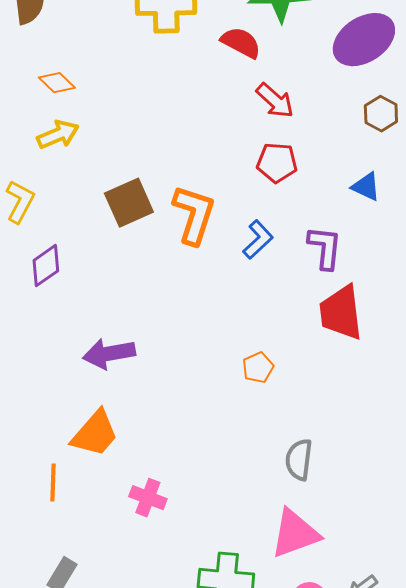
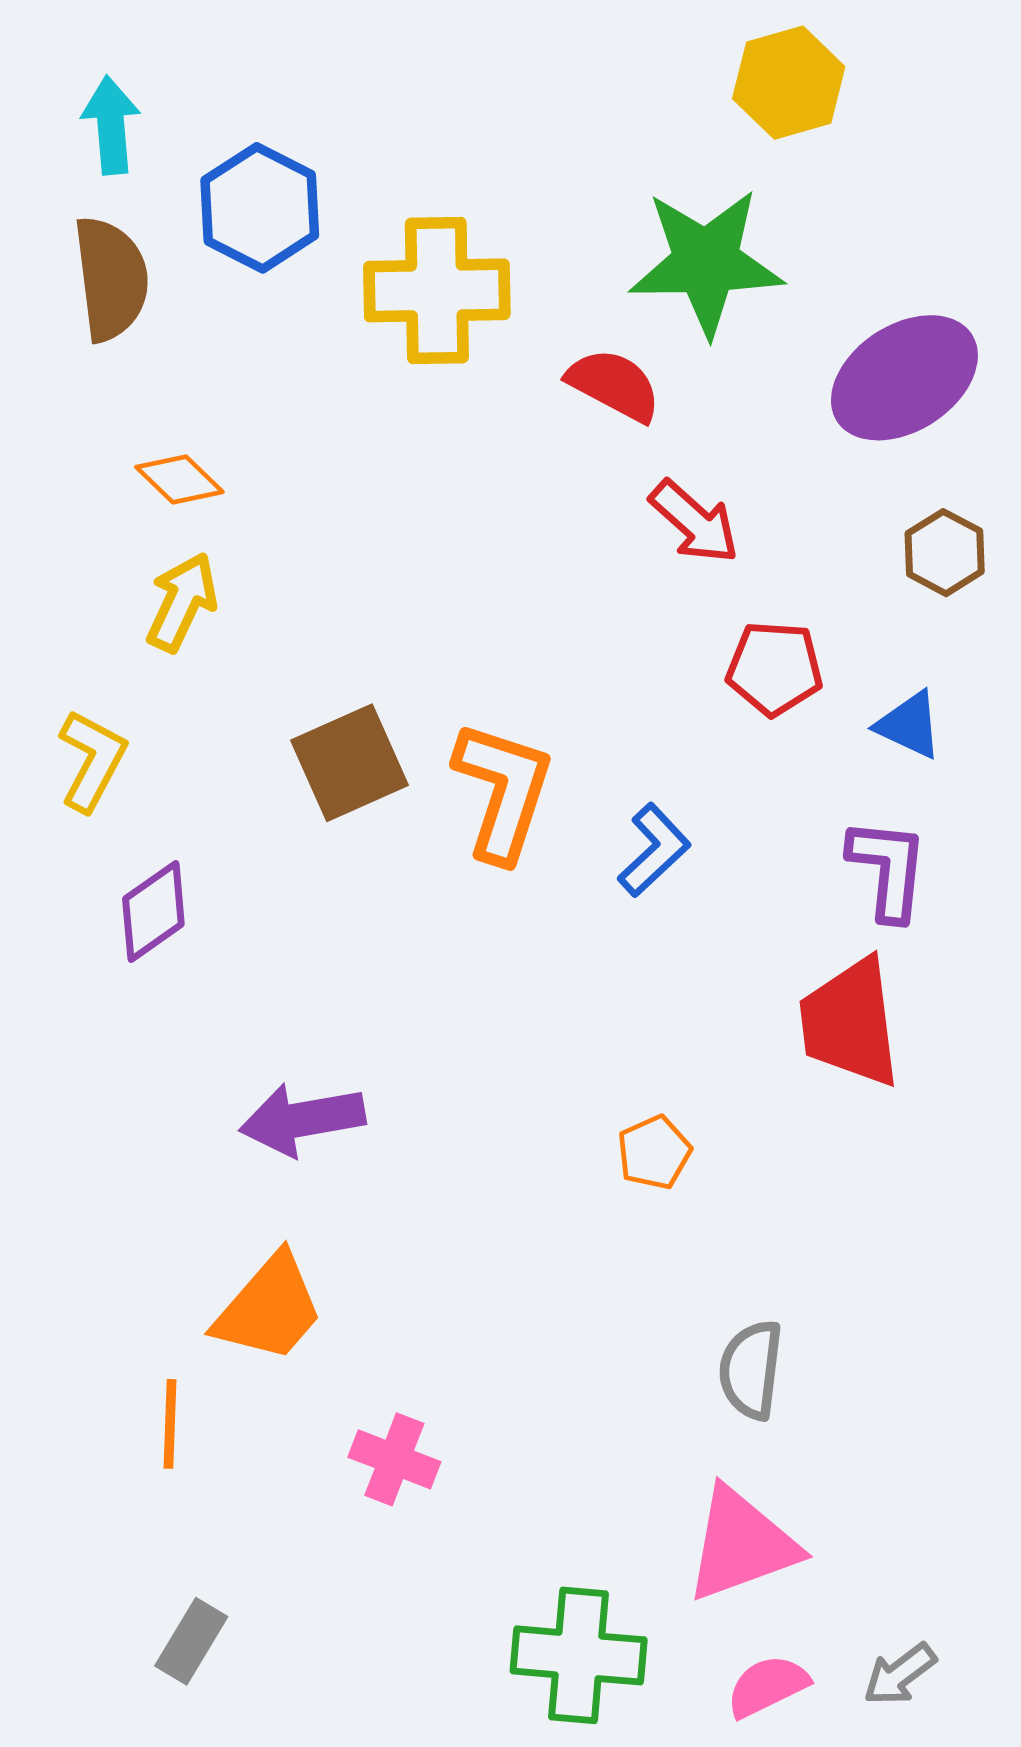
yellow arrow: (58, 135) -> (182, 602), turned -42
red pentagon: (277, 163) -> (775, 668), moved
purple L-shape: (325, 248) -> (888, 869), moved

